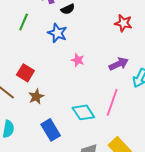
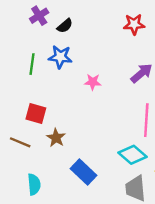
green line: (24, 22) -> (32, 64), moved
cyan diamond: (83, 112) -> (132, 155), moved

